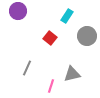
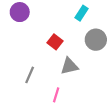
cyan rectangle: (67, 16) -> (81, 13), moved
gray triangle: (72, 74) -> (69, 66), moved

